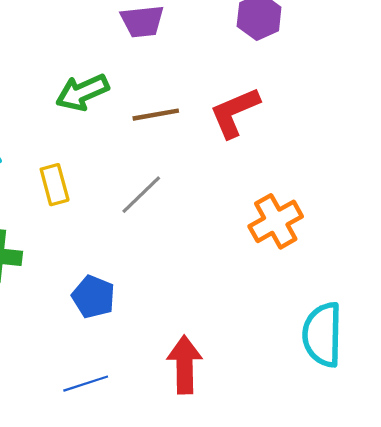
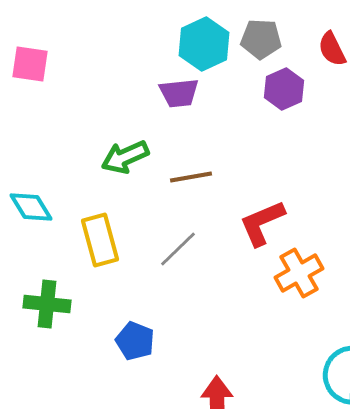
red L-shape: (235, 112) -> (262, 223), moved
yellow rectangle: (55, 185) -> (100, 240), size x1.4

